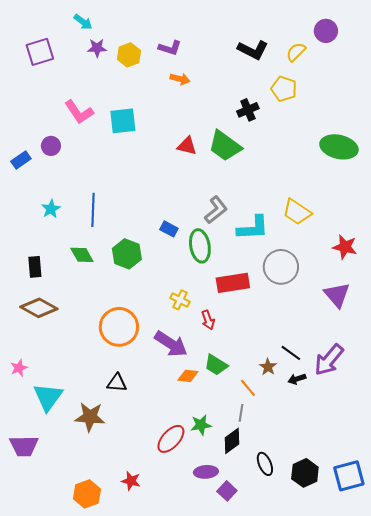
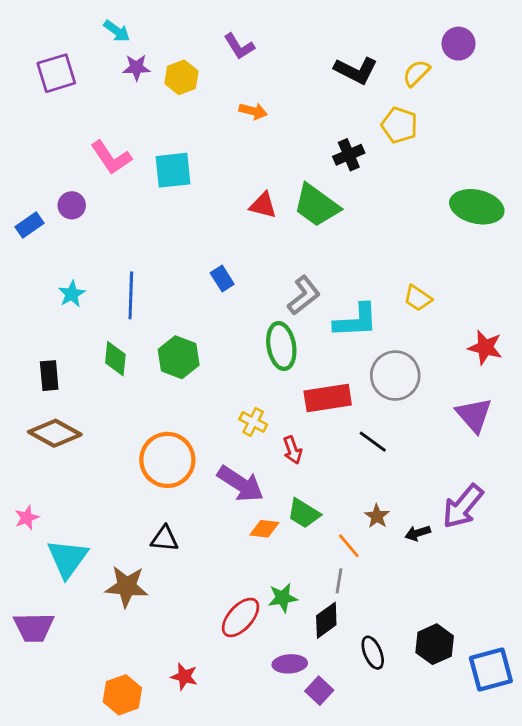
purple L-shape: (170, 48) -> (239, 46), moved, turned 40
yellow trapezoid: (297, 212) -> (418, 298), size x0.7
blue rectangle: (169, 229) -> (222, 278), moved, turned 30
green diamond: (82, 255) -> (115, 359), turned 35
black line: (291, 353) -> (373, 442), moved
black hexagon: (305, 473) -> (435, 644), moved

